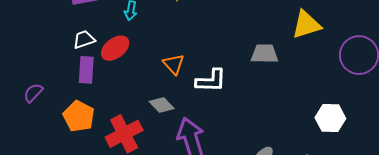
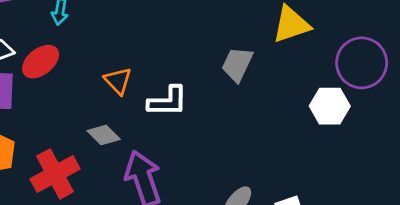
gray trapezoid: (264, 54) -> (237, 64), turned -64
white hexagon: (330, 118) -> (330, 106), moved

